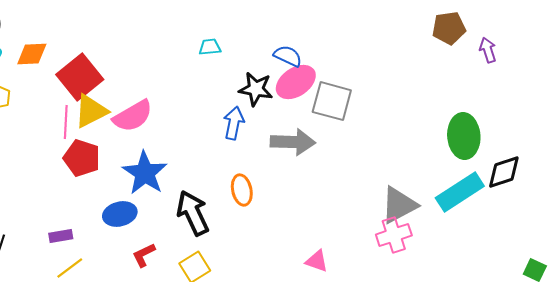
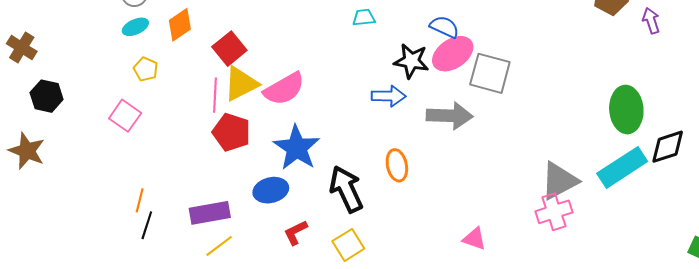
orange diamond: (32, 54) -> (180, 25), turned -32
red square: (80, 77) -> (229, 49), size x0.7
blue arrow: (234, 123) -> (389, 96), turned 80
purple rectangle: (61, 236) -> (210, 213), size x1.6

